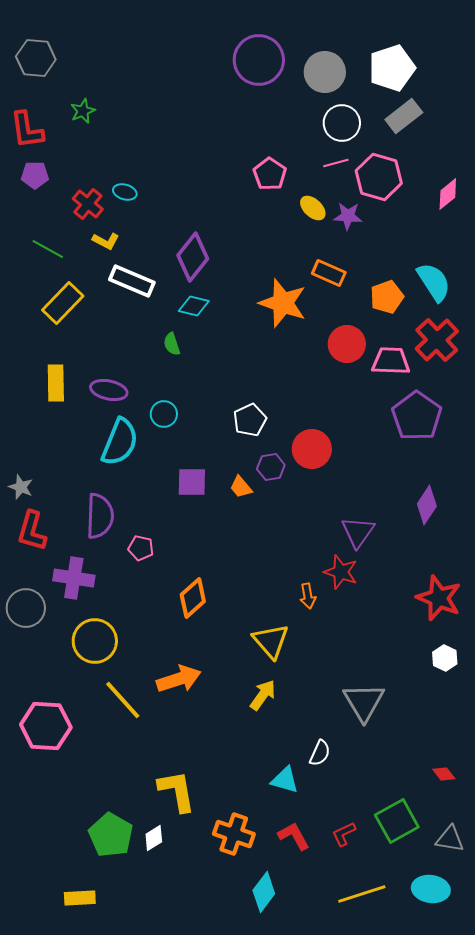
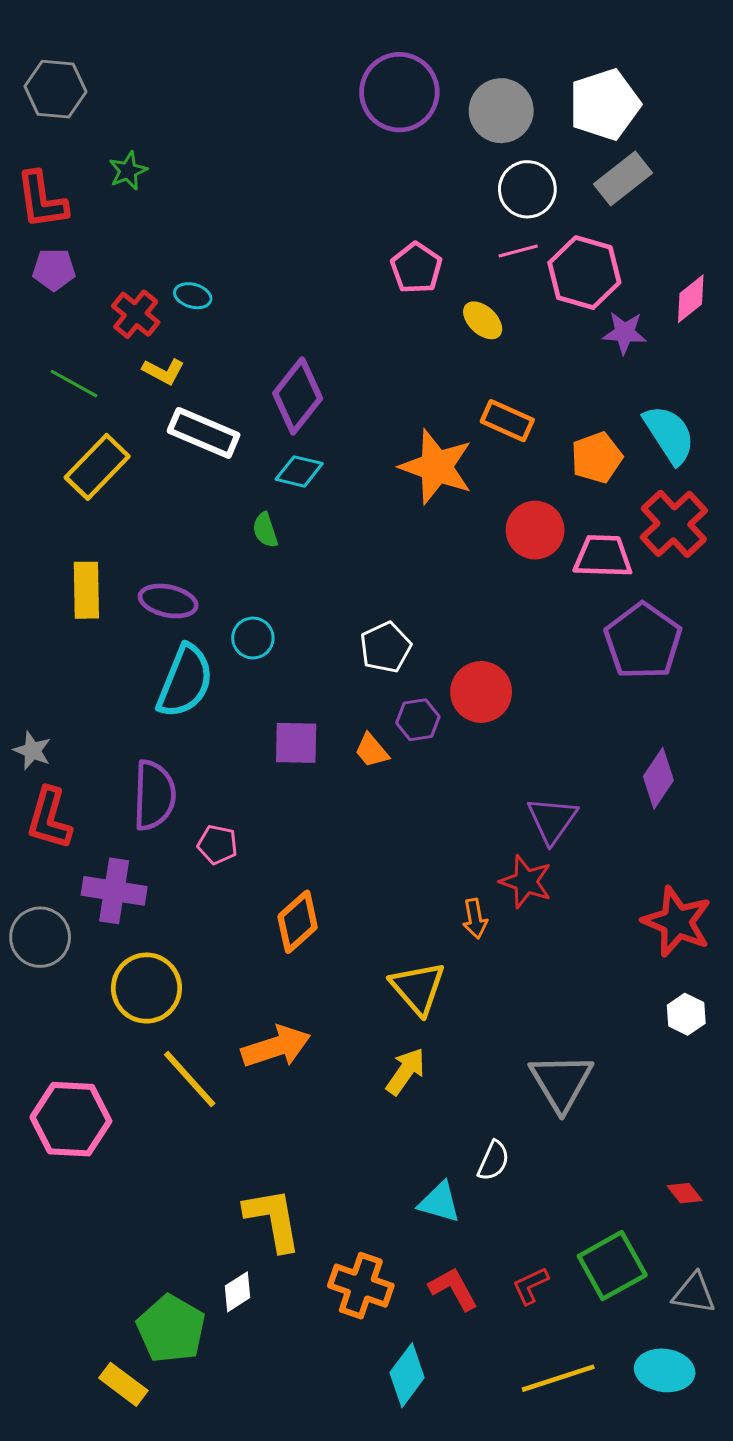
purple star: (348, 216) -> (625, 333), moved
green pentagon: (111, 835) -> (171, 1329), moved
yellow rectangle: (80, 898) -> (123, 1384), turned 40

